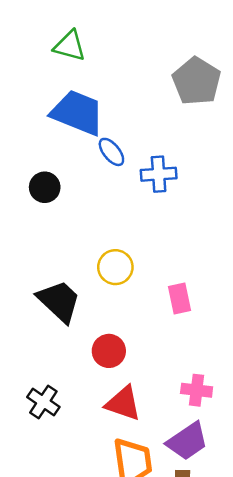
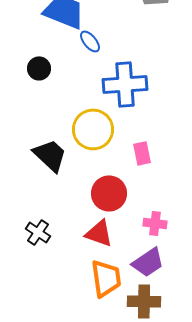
blue cross: (159, 174) -> (125, 84), moved, size x1.6
yellow circle: (115, 267) -> (93, 129), size x1.5
red circle: (109, 351) -> (109, 193), moved, size x1.4

